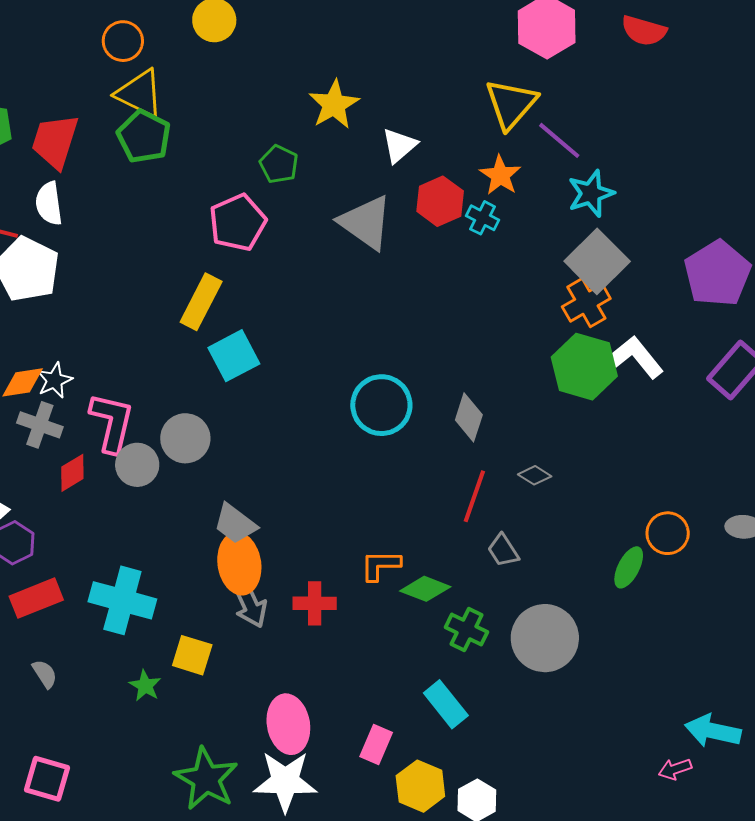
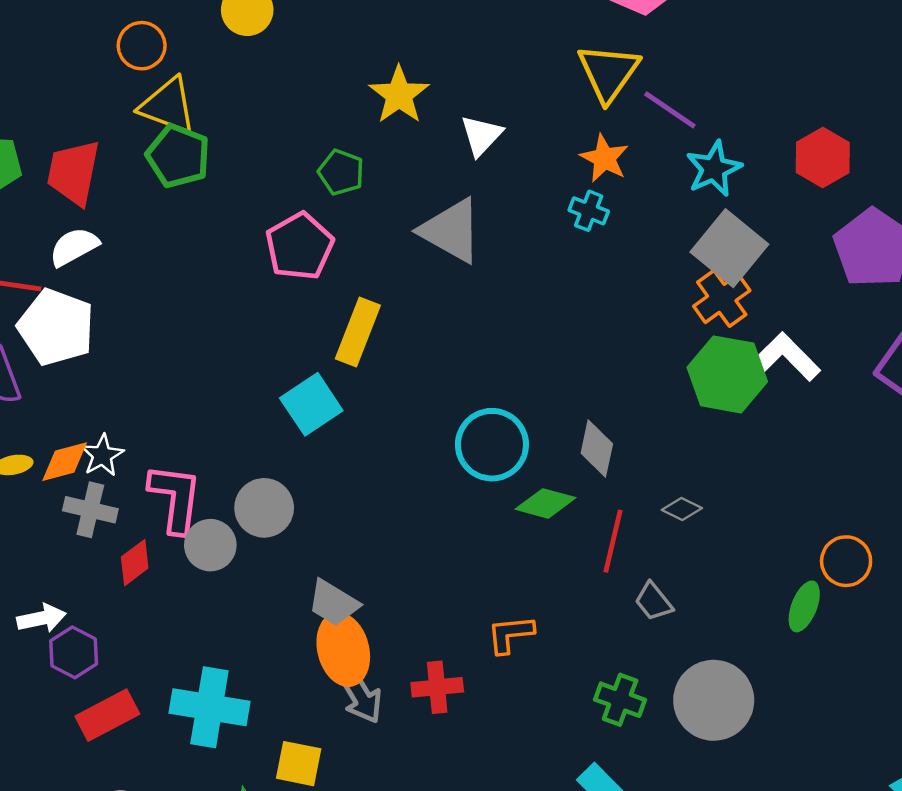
red hexagon: (440, 201) -> (823, 158), moved
white semicircle: (49, 203) -> (74, 247), turned 75
yellow rectangle: (201, 302) -> (358, 332), moved
green diamond: (425, 589) -> (545, 503), moved

